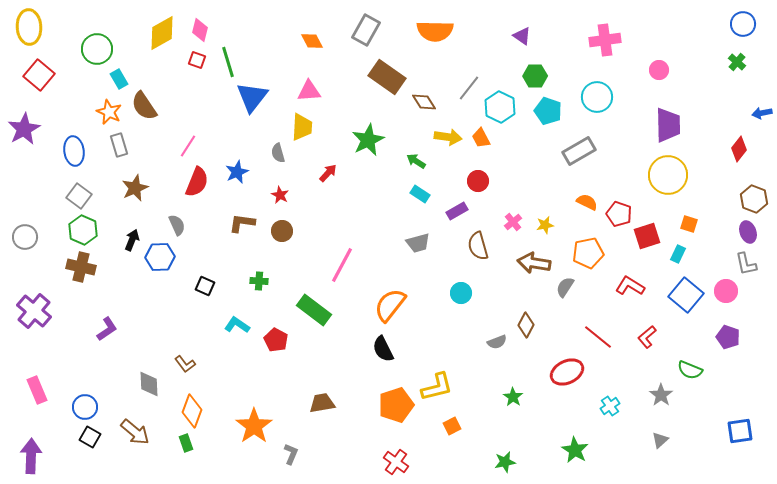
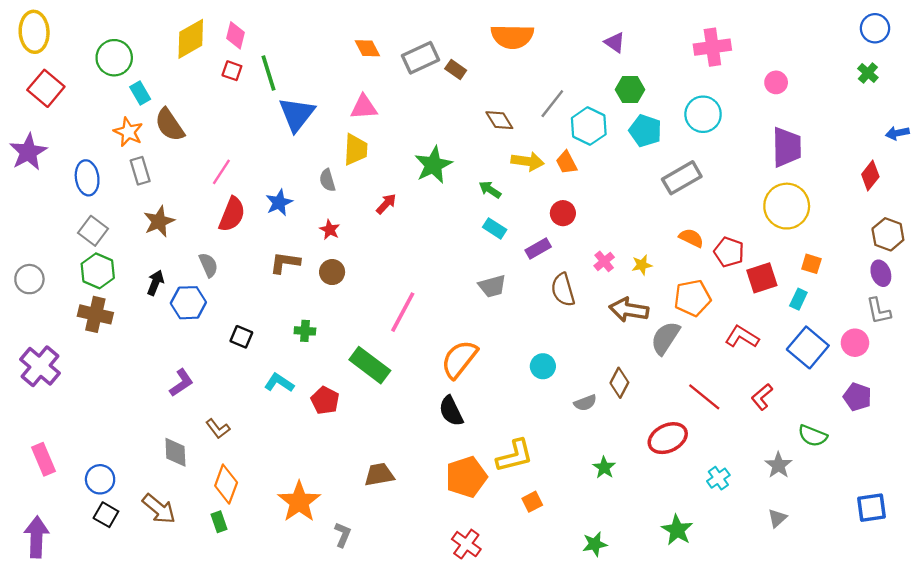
gray rectangle: (366, 30) -> (420, 58), moved, turned 36
brown rectangle: (387, 77) -> (456, 69), moved, size x0.5
gray semicircle: (565, 287) -> (665, 338), size x1.4
cyan circle: (461, 293) -> (543, 366), moved
purple L-shape: (107, 329) -> (181, 383), moved

